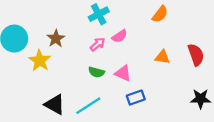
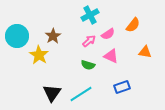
orange semicircle: (160, 14) -> (133, 25), moved
pink triangle: (123, 73) -> (111, 56), moved
black triangle: (55, 105) -> (52, 93), turned 36

